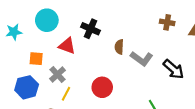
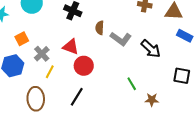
red triangle: (67, 46) -> (71, 47), moved
orange square: (36, 59) -> (22, 39), turned -32

